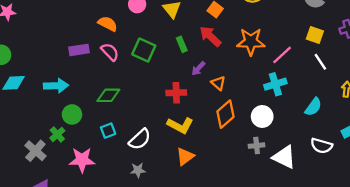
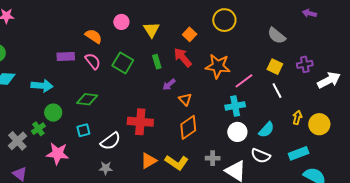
red cross: (176, 93) -> (140, 122), moved, size x1.4
white circle: (262, 116) -> (237, 132), moved
yellow L-shape: (180, 125) -> (177, 162), moved
white semicircle: (321, 146) -> (261, 156), moved

